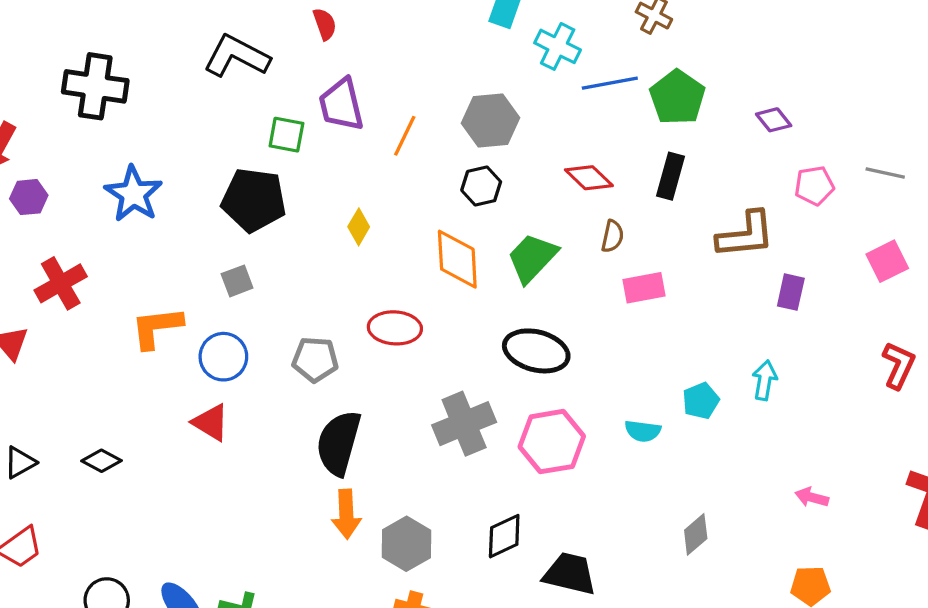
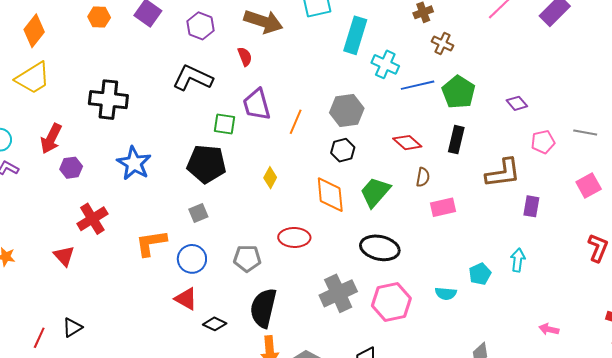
black diamond: (101, 461) -> (215, 324), moved

